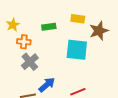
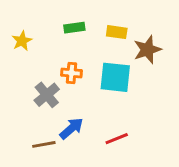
green rectangle: (49, 27) -> (74, 28), moved
orange cross: (24, 42) -> (71, 73), moved

